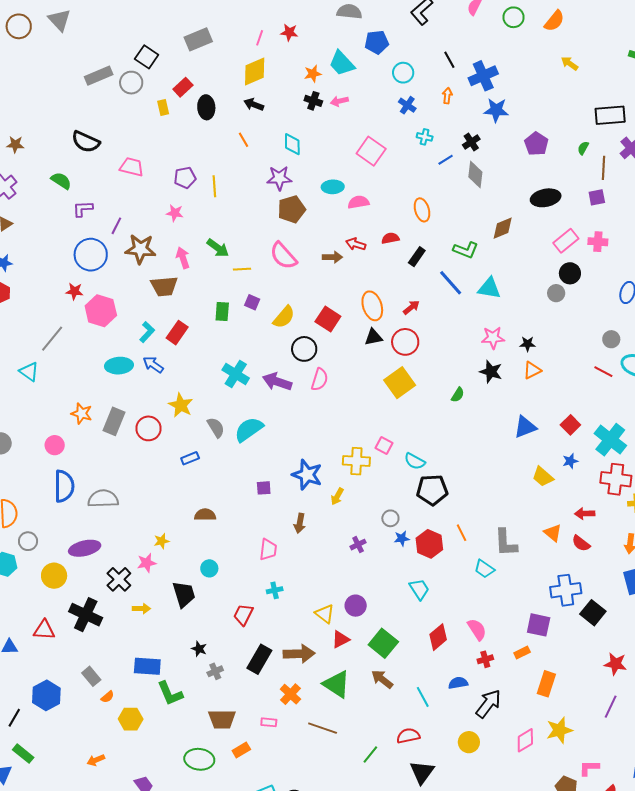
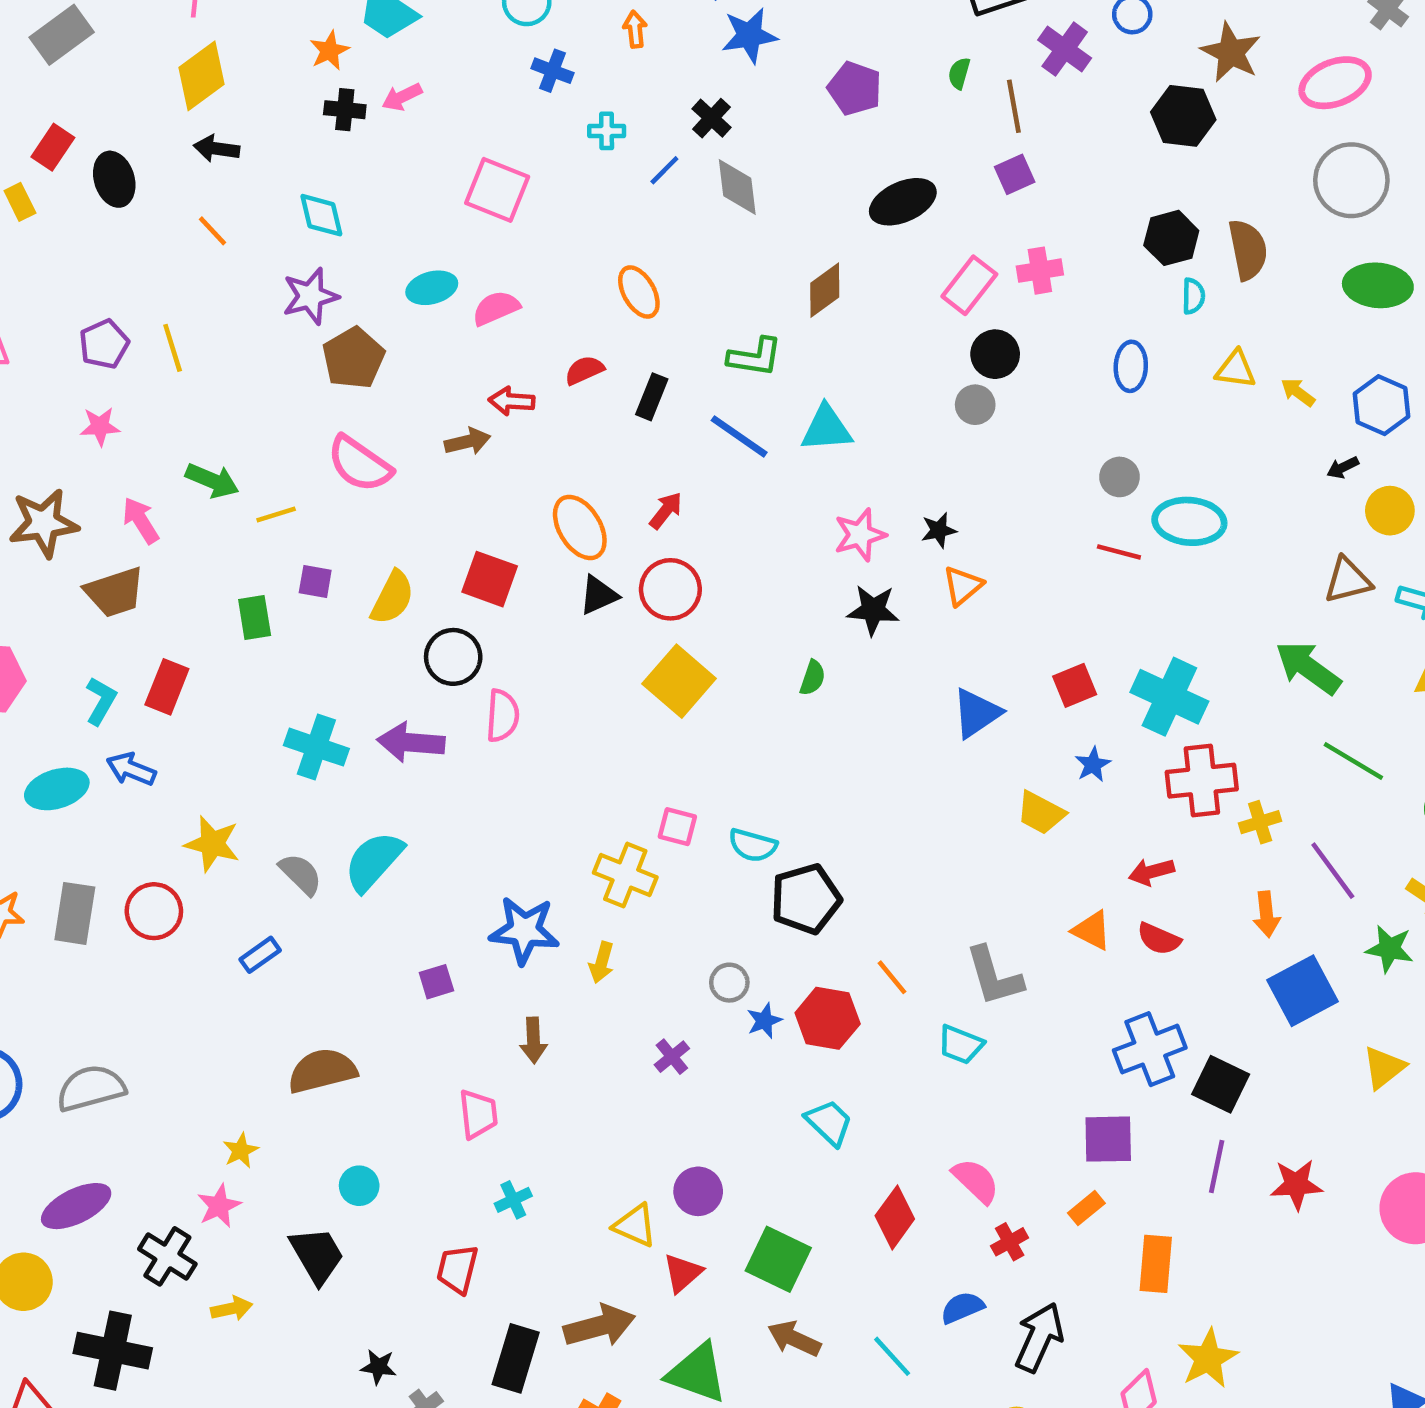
red square: (570, 425) -> (1075, 685), turned 36
yellow cross: (356, 461) -> (625, 875), turned 32
brown semicircle: (205, 515) -> (322, 1071), size x1.4
purple line: (611, 707) -> (1217, 1167), moved

